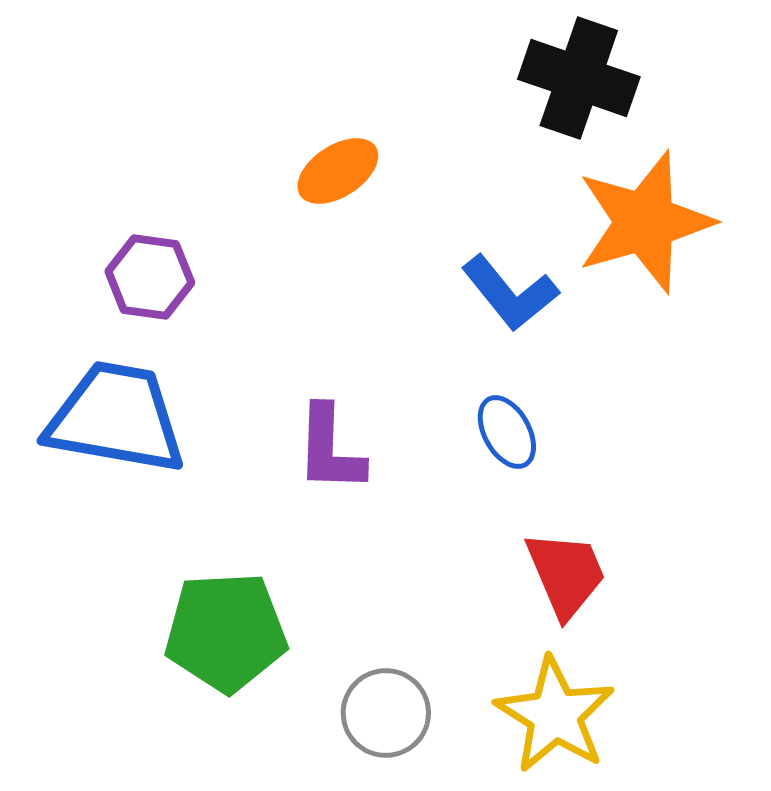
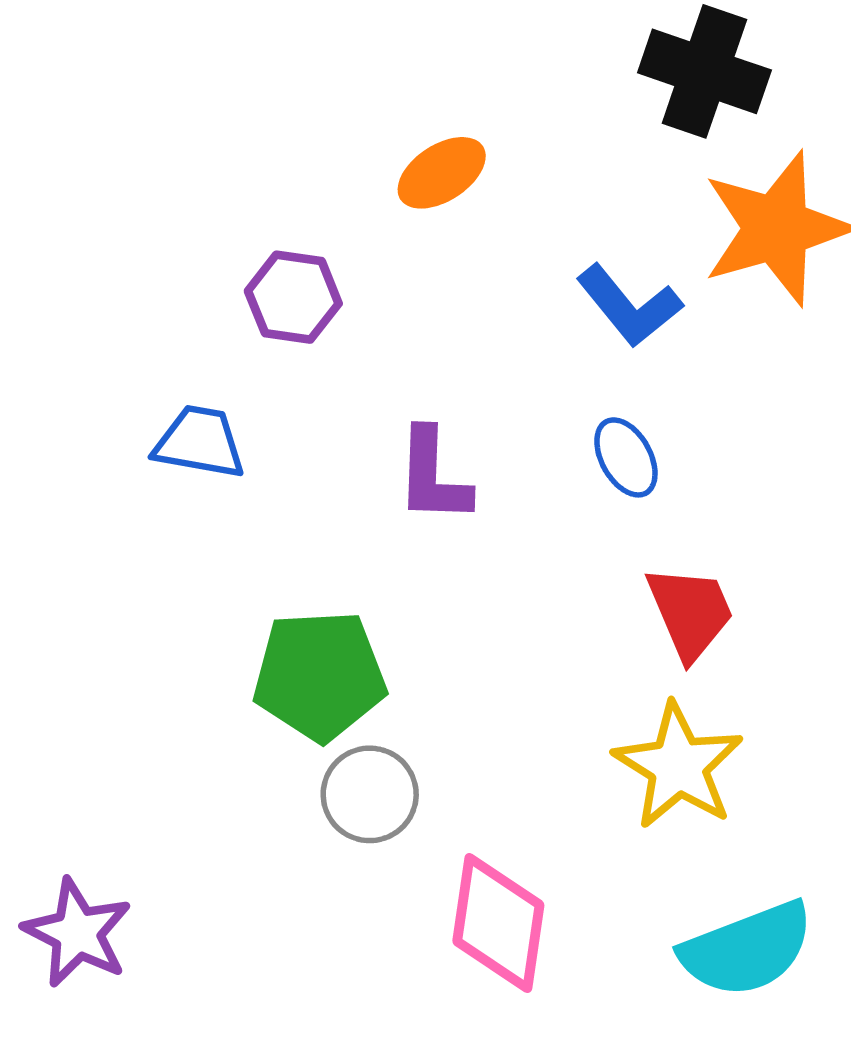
purple hexagon: (150, 277) -> (293, 297), moved
blue trapezoid: (116, 418) -> (200, 442), size x0.6
gray circle: (386, 713) -> (370, 794), moved

